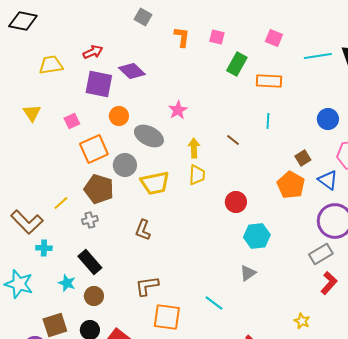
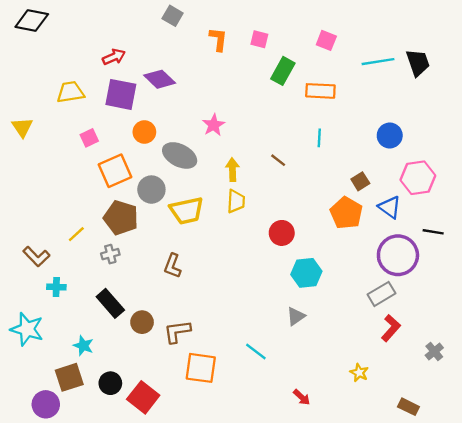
yellow trapezoid: (51, 65) -> (70, 92), moved
yellow triangle: (32, 113) -> (22, 127), moved
brown L-shape: (27, 222) -> (36, 256), size x0.7
cyan star: (67, 283) -> (83, 346), moved
brown circle: (94, 296) -> (142, 322), moved

